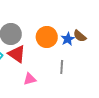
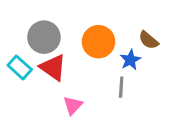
blue star: (68, 39) -> (130, 60), moved
pink triangle: (30, 79) -> (73, 105), turned -32

